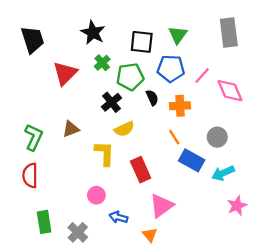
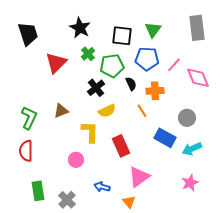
orange line: (174, 137) -> (142, 111), moved
pink circle: (96, 195) -> (76, 160), moved
pink star: (237, 206) -> (190, 183), moved

